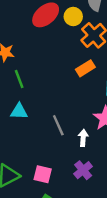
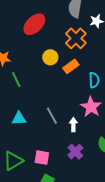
yellow circle: (73, 17) -> (50, 57), moved
cyan triangle: (19, 111) -> (19, 119), moved

